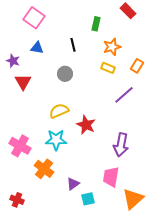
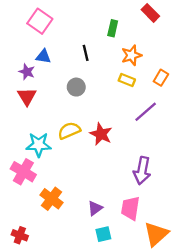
purple star: (13, 61) -> (27, 72), moved
red star: (86, 125) -> (101, 134), moved
cyan star: (56, 140) -> (39, 145), moved
purple triangle: (73, 184) -> (95, 208), moved

